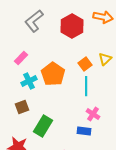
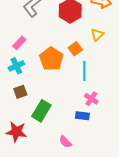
yellow triangle: (105, 59) -> (97, 35), moved
orange square: (85, 64) -> (75, 49), moved
cyan cross: (29, 81) -> (16, 66), moved

